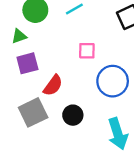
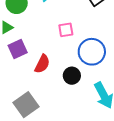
gray square: (33, 112) -> (26, 105), moved
black circle: (73, 115) -> (72, 76), moved

